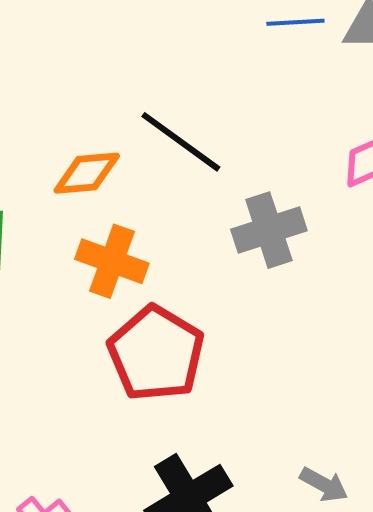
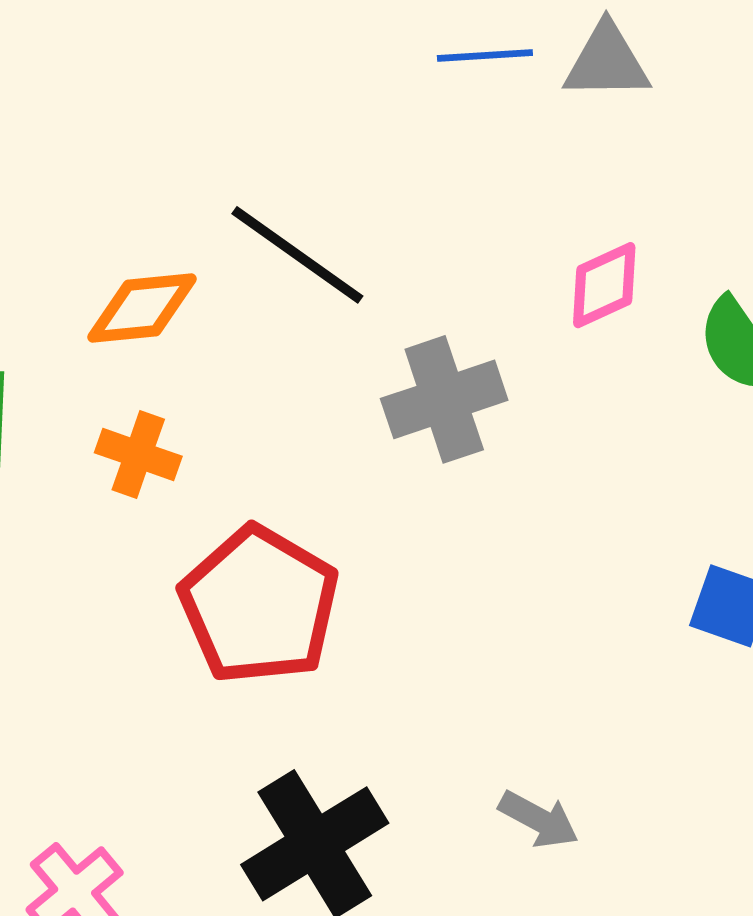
orange cross: (112, 261) -> (138, 455), moved, size x0.7

